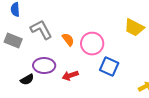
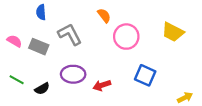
orange semicircle: (68, 40) -> (104, 16), moved
pink circle: (92, 44) -> (126, 37), moved
black semicircle: (27, 80) -> (42, 89), moved

